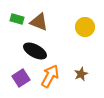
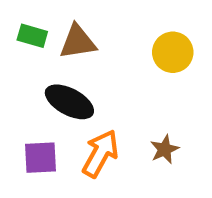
brown triangle: (39, 22) -> (78, 42), turned -30
purple square: (21, 78) -> (41, 158), turned 30

